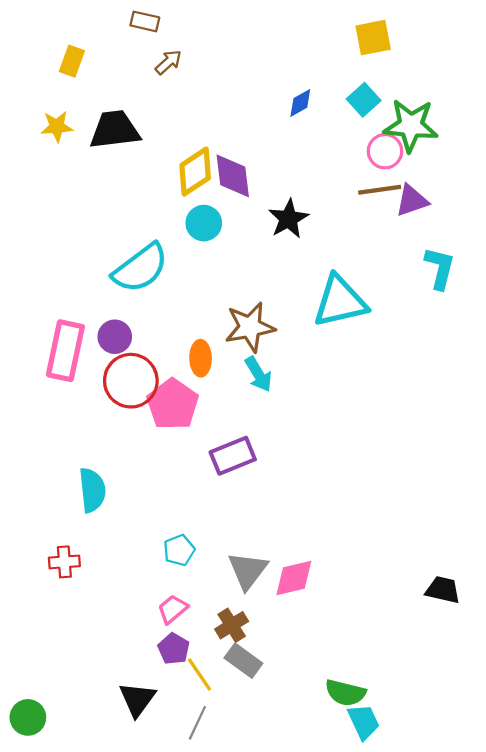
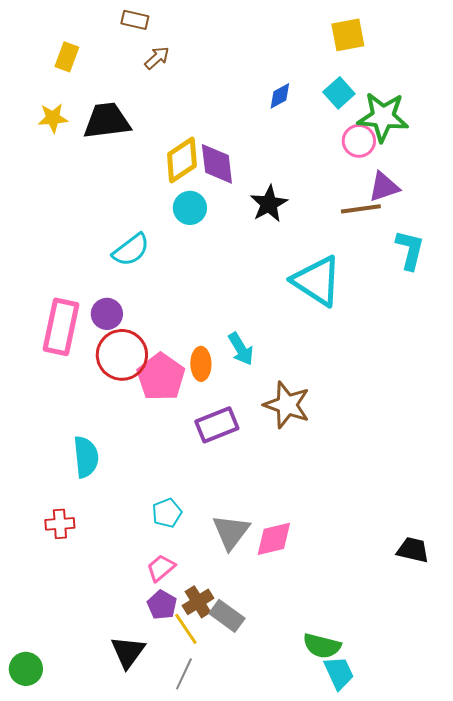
brown line: (380, 190) -> (361, 209), moved
cyan semicircle: (140, 268) -> (131, 250), size x0.7
cyan triangle: (340, 301) -> (317, 281), turned 46
brown star: (250, 327) -> (287, 405), moved, turned 30
orange ellipse: (201, 358) -> (201, 364), moved
brown cross: (232, 625) -> (198, 602), moved

